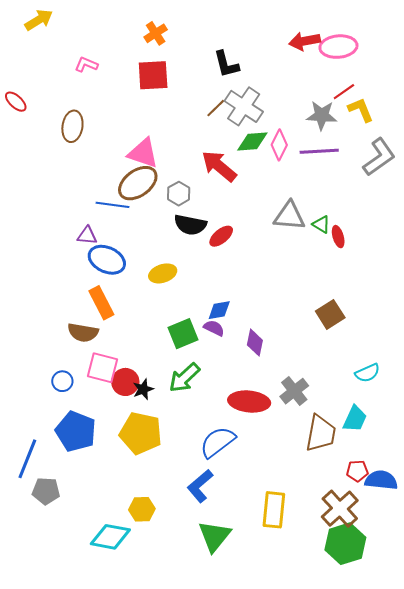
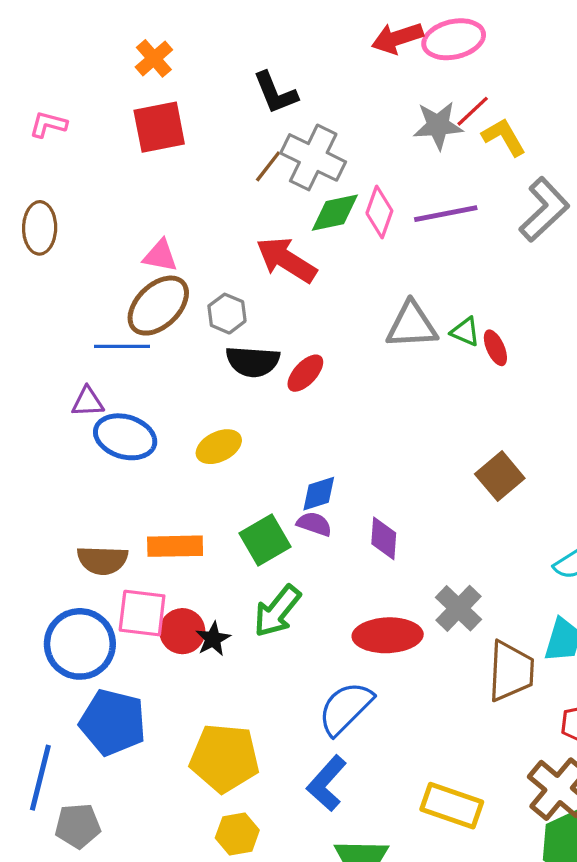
gray star: (322, 115) -> (438, 125), moved
pink triangle: (143, 153) -> (160, 256), size x0.7
orange rectangle: (101, 303) -> (175, 546), moved, turned -56
blue circle: (62, 381) -> (80, 644), size x2.0
yellow pentagon: (141, 433) -> (225, 758), moved
yellow rectangle: (274, 510) -> (452, 806), turned -69

